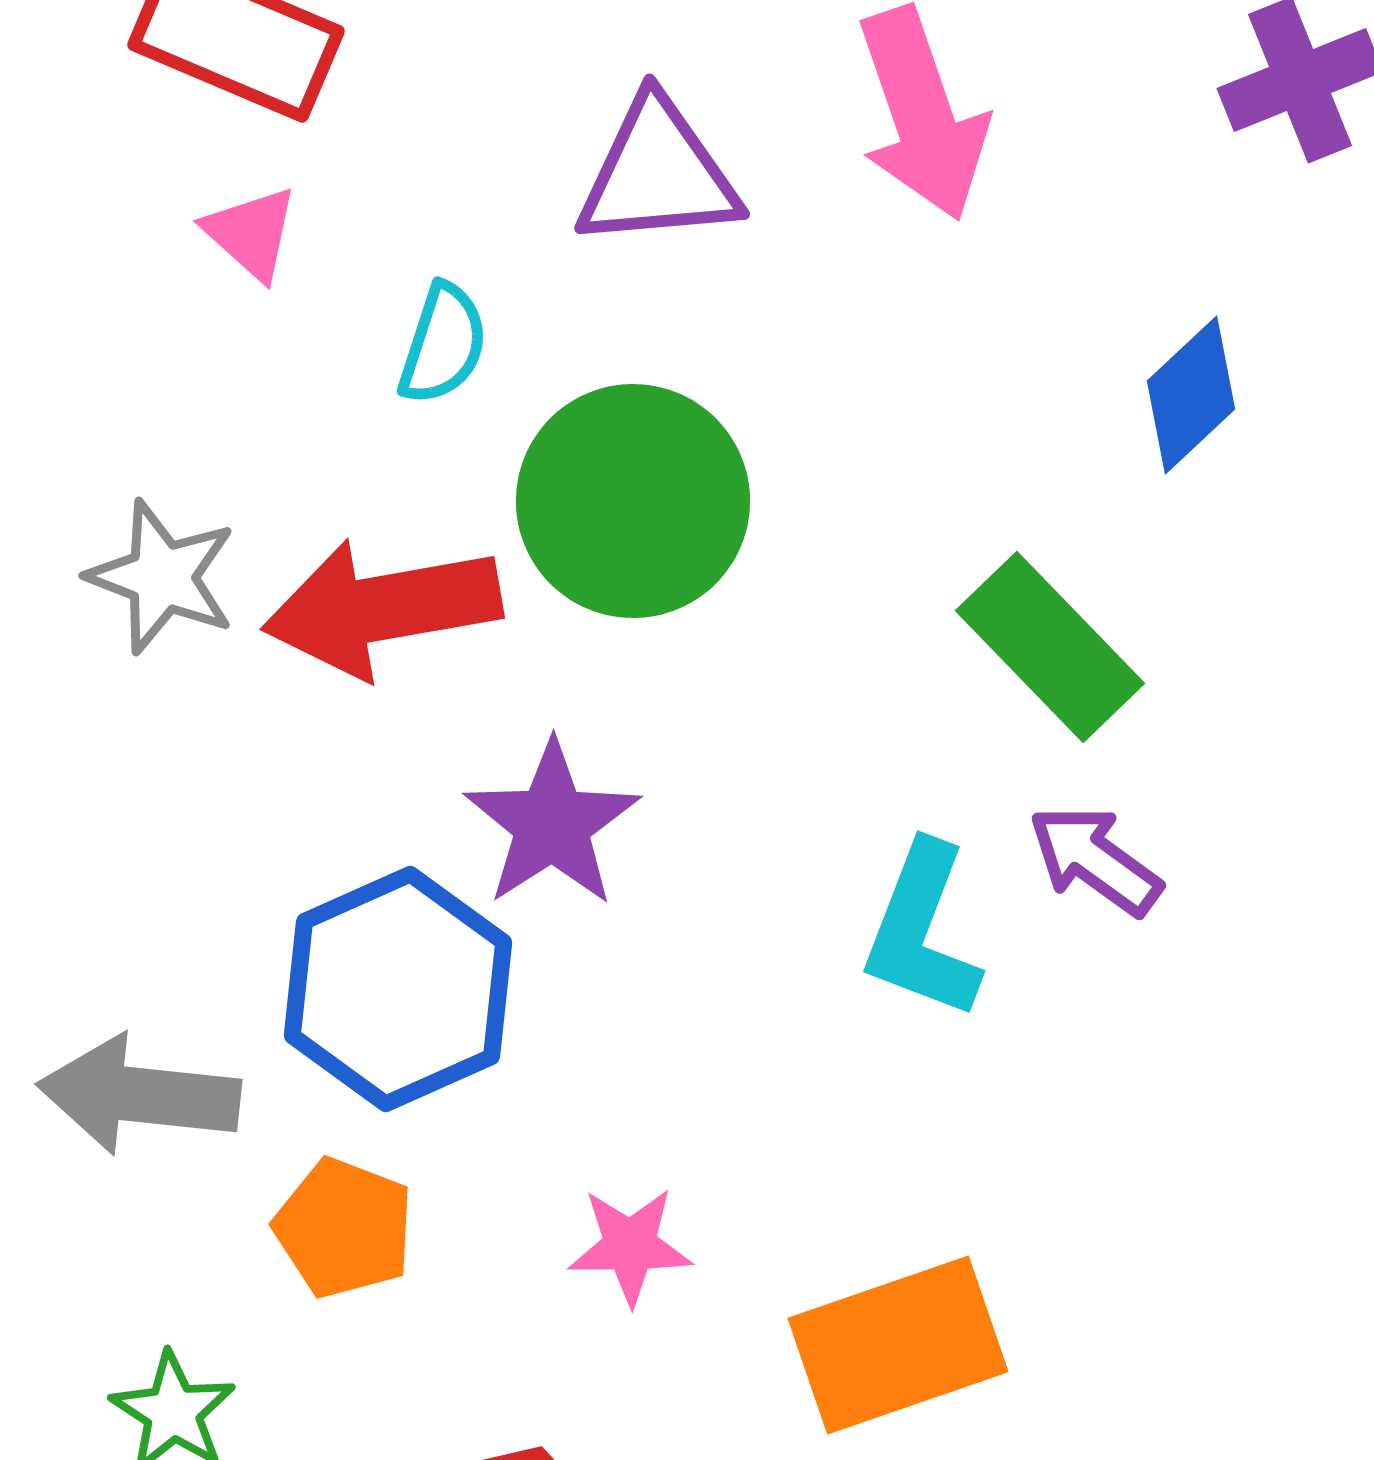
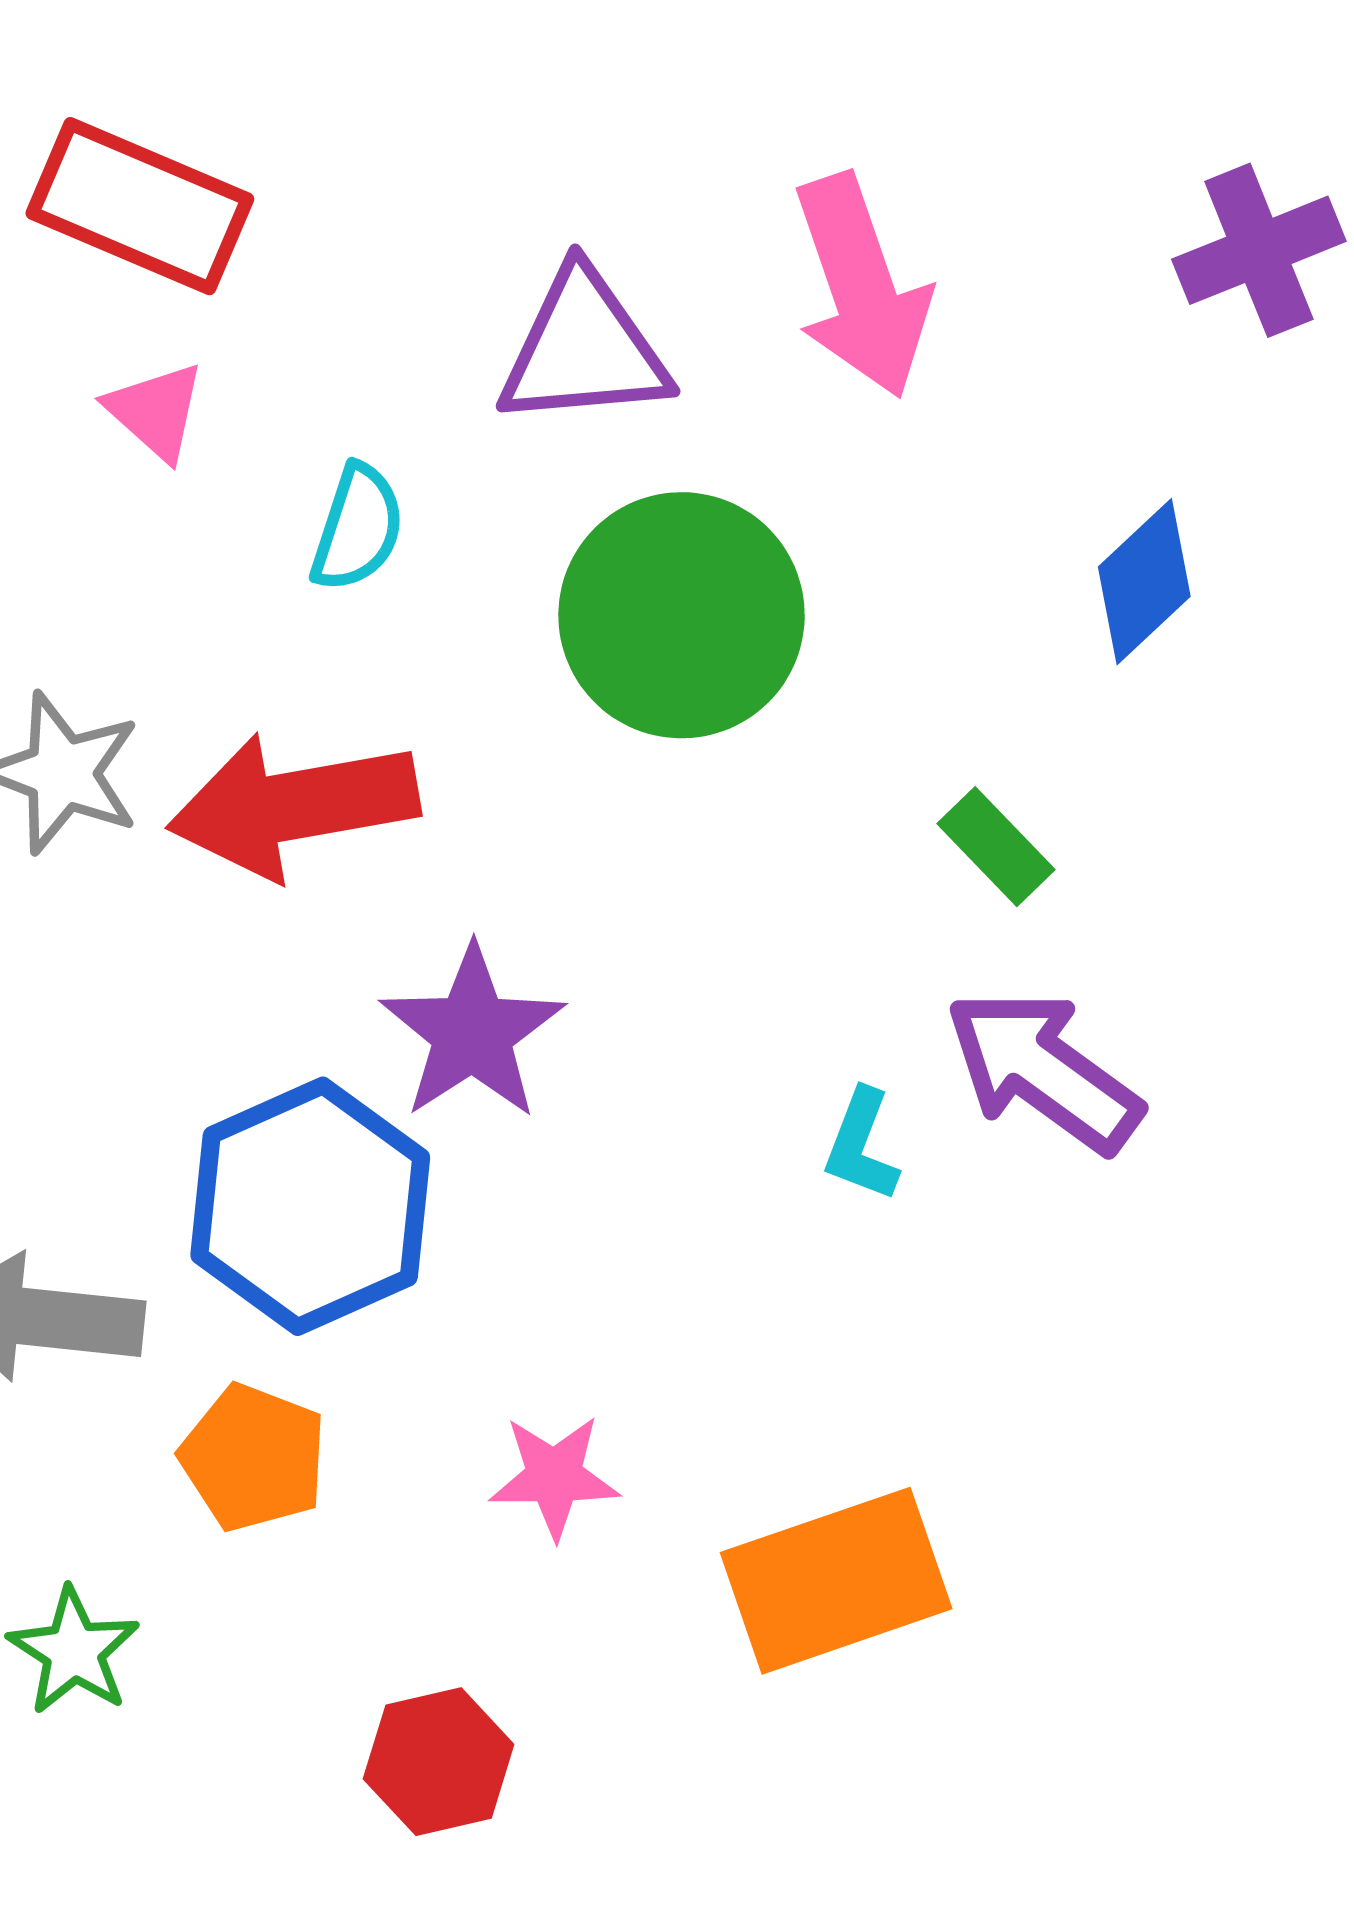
green circle: (633, 501) -> (682, 615), moved
green rectangle: (1050, 647) -> (996, 847), size x0.6
purple arrow: (1095, 860) -> (1043, 1071), size x1.4
cyan L-shape: (922, 931) -> (861, 1145), size x0.6

